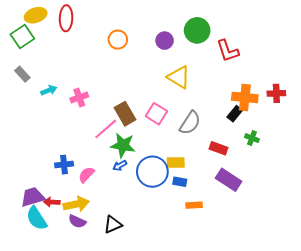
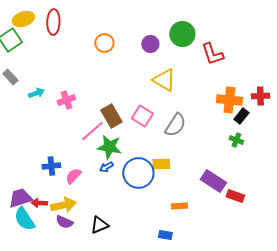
black rectangle: (235, 114) -> (241, 116), moved
red rectangle: (218, 148) -> (235, 196), moved
blue rectangle: (180, 182) -> (165, 235), moved

